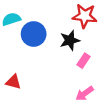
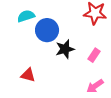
black star: (70, 40) -> (65, 49), moved

